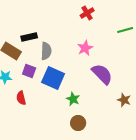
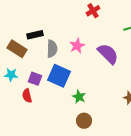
pink star: (85, 48) -> (77, 46), moved
purple square: (29, 71) -> (35, 79), moved
purple semicircle: (102, 74) -> (108, 54), moved

